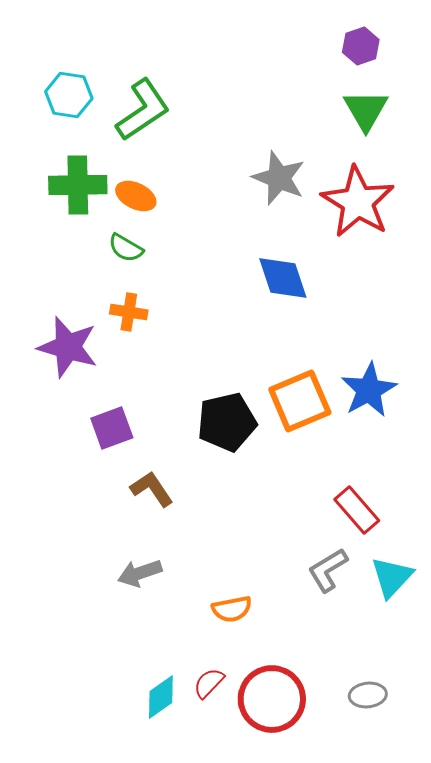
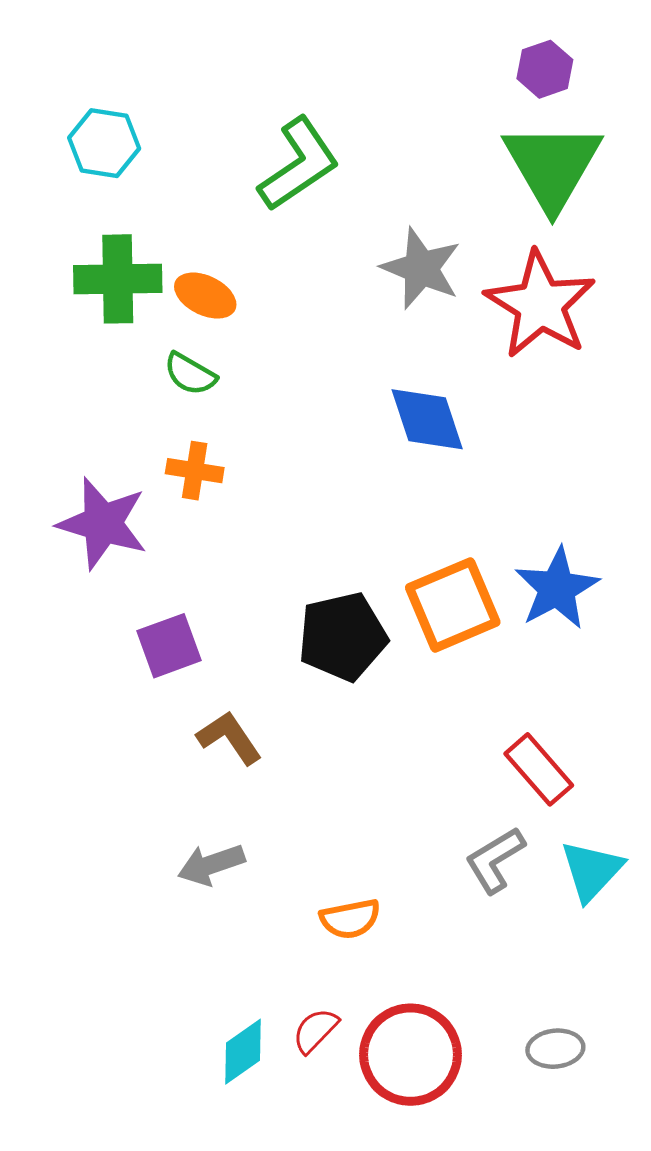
green L-shape: (143, 110) -> (299, 164), moved
green triangle: (366, 110) -> (552, 166), size x1.5

